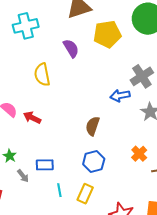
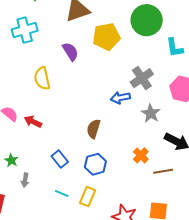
blue rectangle: (45, 165) -> (60, 159), moved, turned 54
gray arrow: (23, 176) -> (25, 180), turned 48
cyan line: (59, 190) -> (62, 193), turned -56

